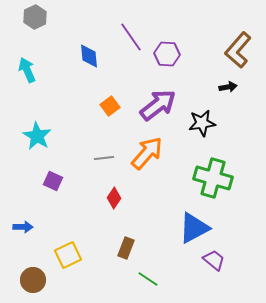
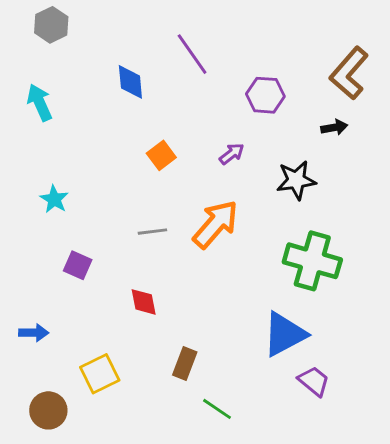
purple hexagon: (167, 54) -> (265, 95), moved
purple arrow: (158, 105) -> (232, 154), size x0.5
cyan star: (37, 136) -> (54, 199), size x0.7
red diamond: (114, 198) -> (144, 302), moved, turned -45

